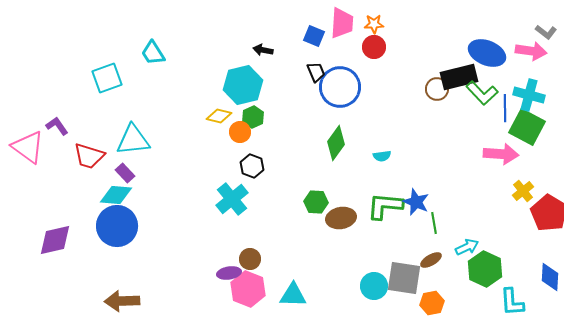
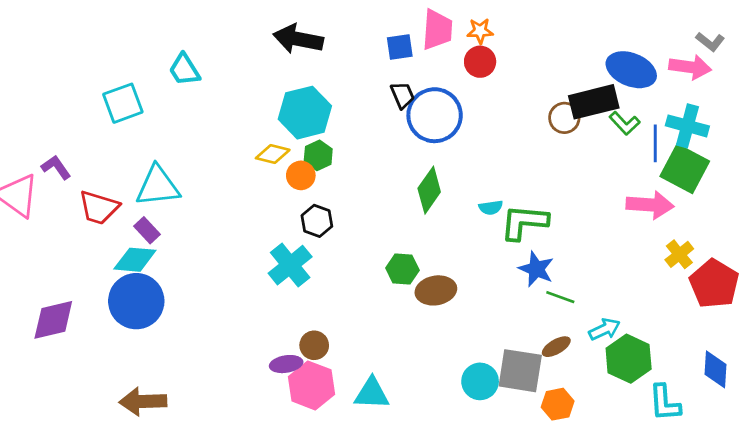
blue square: (314, 36) -> (400, 47), turned -30
black arrow: (263, 50) -> (298, 39), moved, size x1.8
green L-shape: (482, 93) -> (625, 123), size x0.7
green L-shape: (385, 206) -> (524, 222), moved
green line: (434, 223) -> (560, 297), turned -60

